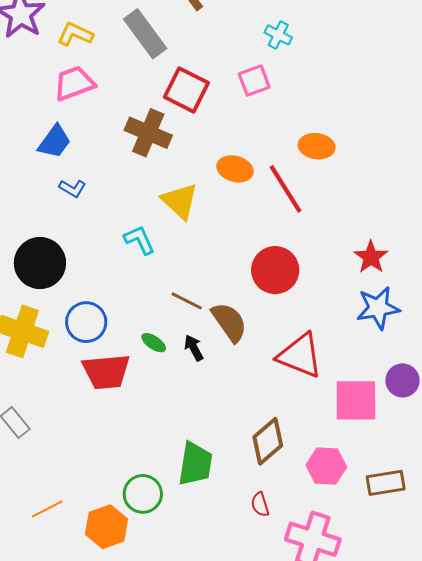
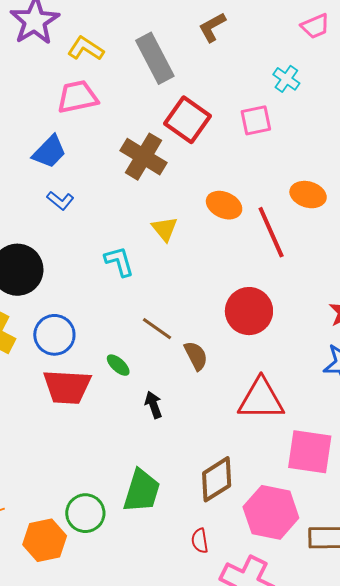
yellow triangle: (180, 201) -> (165, 229), size x0.7
brown semicircle: (229, 322) -> (196, 356), size x0.7
black arrow: (194, 348) -> (153, 405), moved
red triangle: (300, 356) -> (261, 399), turned -30
pink hexagon: (326, 466) -> (271, 512), size x1.4

